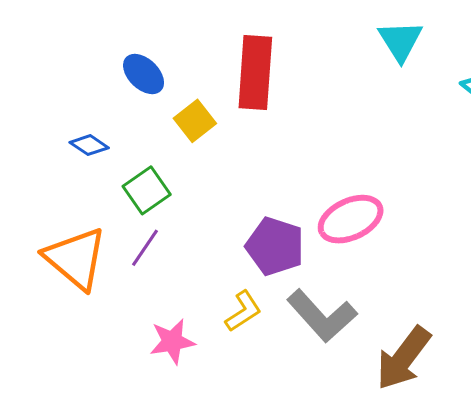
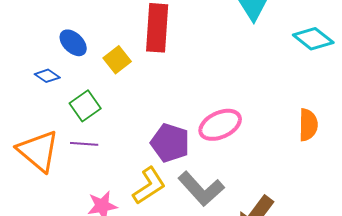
blue ellipse: (144, 74) -> (73, 43), moved
purple line: (145, 248) -> (84, 144), turned 60
yellow L-shape: (243, 311) -> (149, 186), size x1.4

